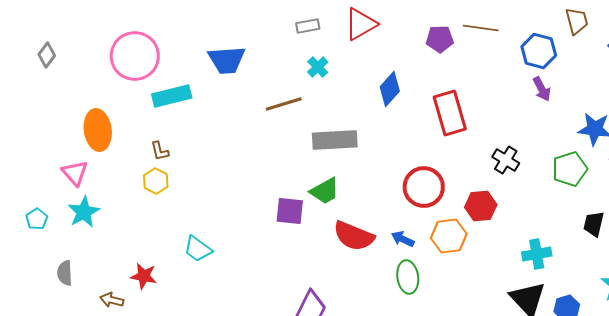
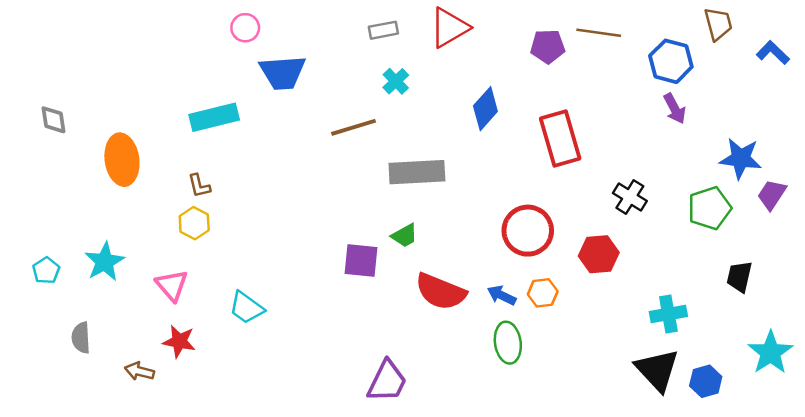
gray diamond: (47, 55) -> (54, 120), moved, turned -45
pink circle: (135, 56) -> (245, 28), moved, size x0.5
pink triangle: (75, 173) -> (172, 285), moved
green trapezoid: (325, 191) -> (405, 236), size x0.7
orange hexagon: (449, 236) -> (543, 293), moved, size x0.7

